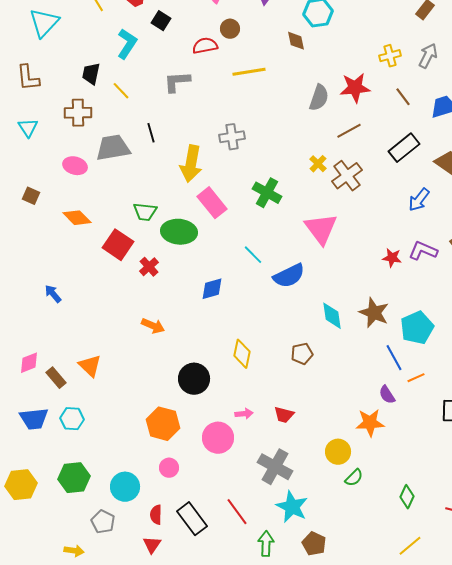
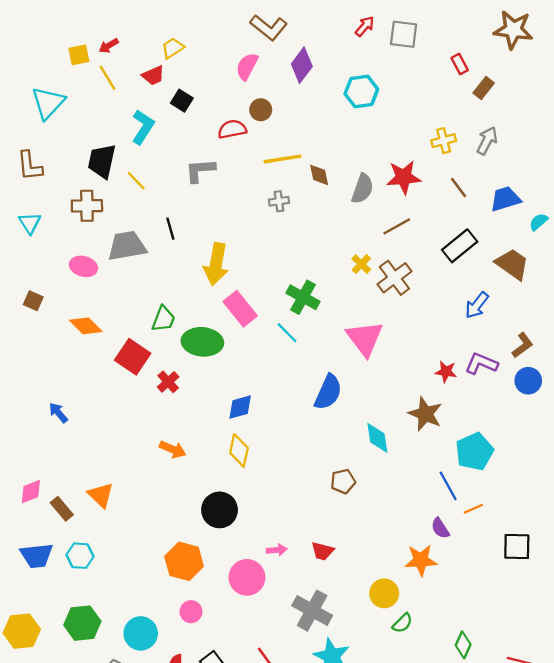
brown diamond: (296, 41) -> (319, 175), moved
black trapezoid: (91, 74) -> (102, 161), size x1.4
gray cross: (232, 137) -> (279, 201), moved, size x0.7
green trapezoid: (145, 212) -> (164, 319), turned -75
cyan line: (253, 255) -> (287, 333), moved
blue semicircle: (289, 276) -> (328, 392), turned -40
brown star: (374, 313) -> (425, 414), moved
yellow diamond: (242, 354) -> (239, 450), moved

